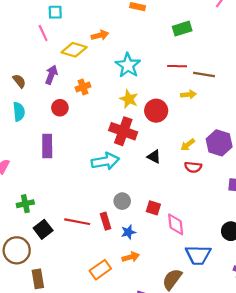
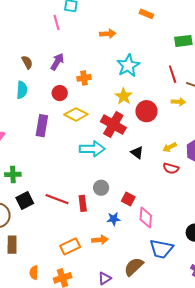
yellow diamond: (74, 50) -> (76, 114), moved
red line: (177, 66) -> (173, 74), turned 60
blue star: (128, 232) -> (114, 219), moved

